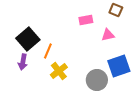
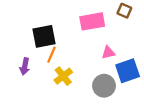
pink rectangle: (86, 20) -> (92, 21), size x1.6
pink triangle: (108, 35) -> (108, 52), moved
black square: (28, 39) -> (44, 36), moved, turned 30

